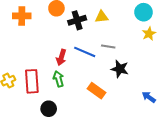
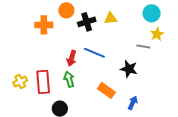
orange cross: (22, 16) -> (44, 25), moved
gray line: (108, 46) -> (143, 47), moved
blue arrow: (149, 97) -> (133, 103), moved, turned 80

